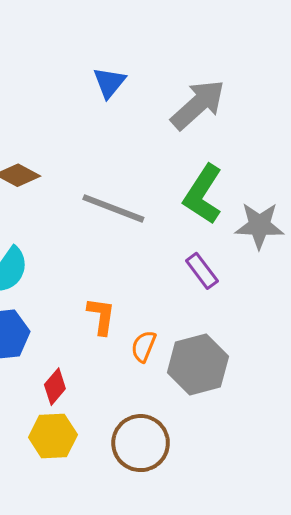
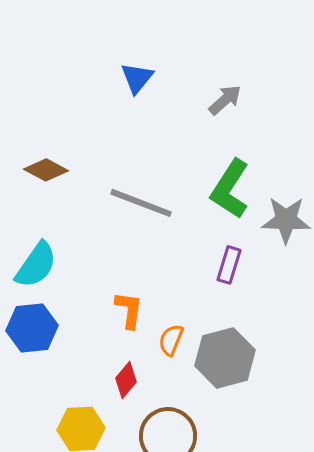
gray arrow: (198, 105) -> (225, 100), size x0.6
purple rectangle: (202, 271) -> (229, 265), turned 54
red diamond: (55, 387) -> (126, 380), moved

